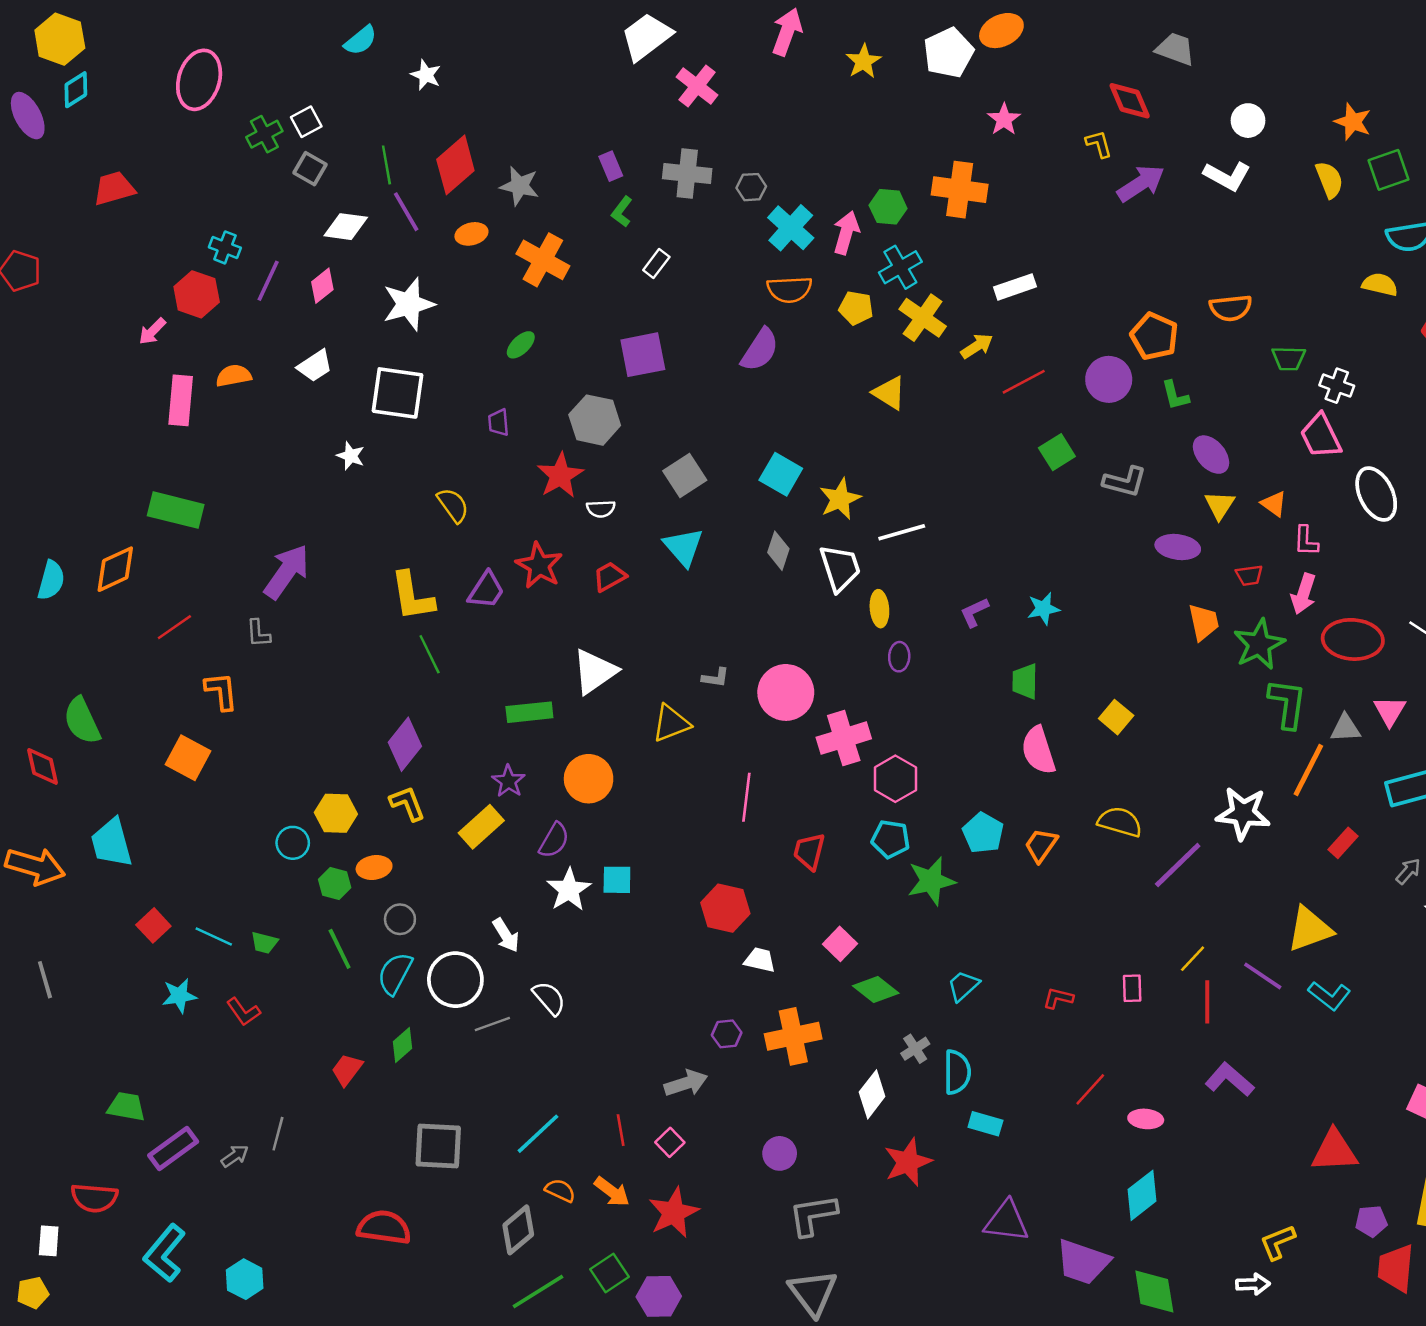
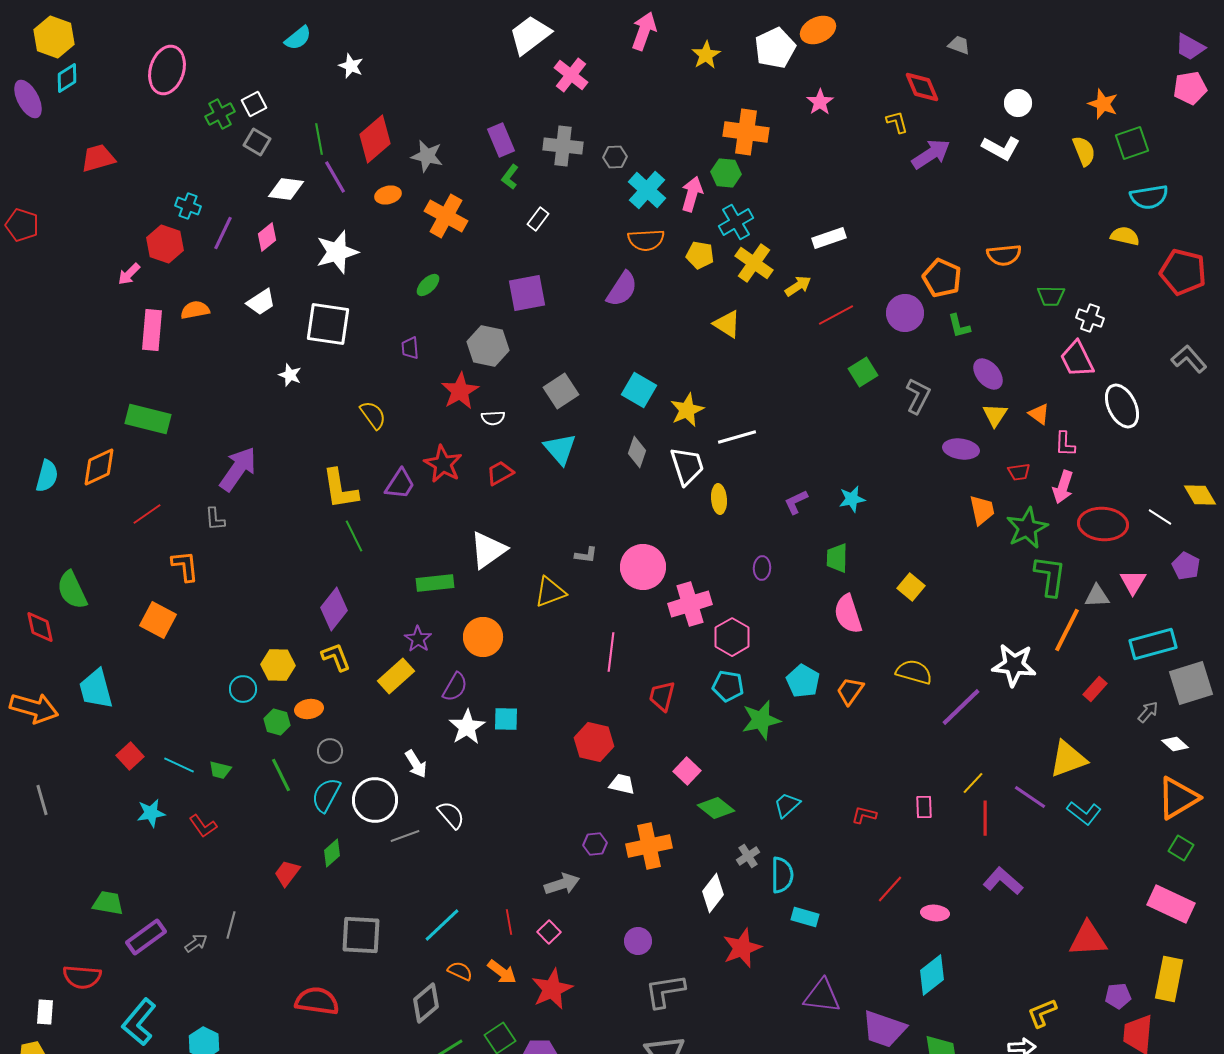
gray trapezoid: (1175, 49) -> (959, 45), size x0.7
purple rectangle: (611, 166) -> (501, 140), size x1.4
orange cross: (960, 190) -> (746, 132), moved
gray L-shape: (1125, 482) -> (918, 396), turned -78
purple ellipse: (899, 657) -> (762, 568), moved

